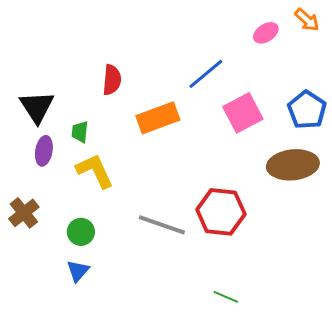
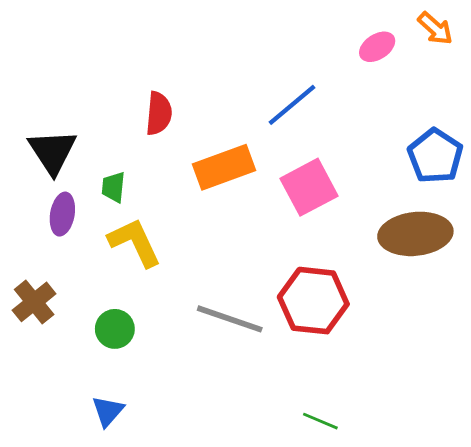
pink square: (243, 113) -> (309, 187), moved
blue triangle: (78, 271) -> (108, 411), moved

